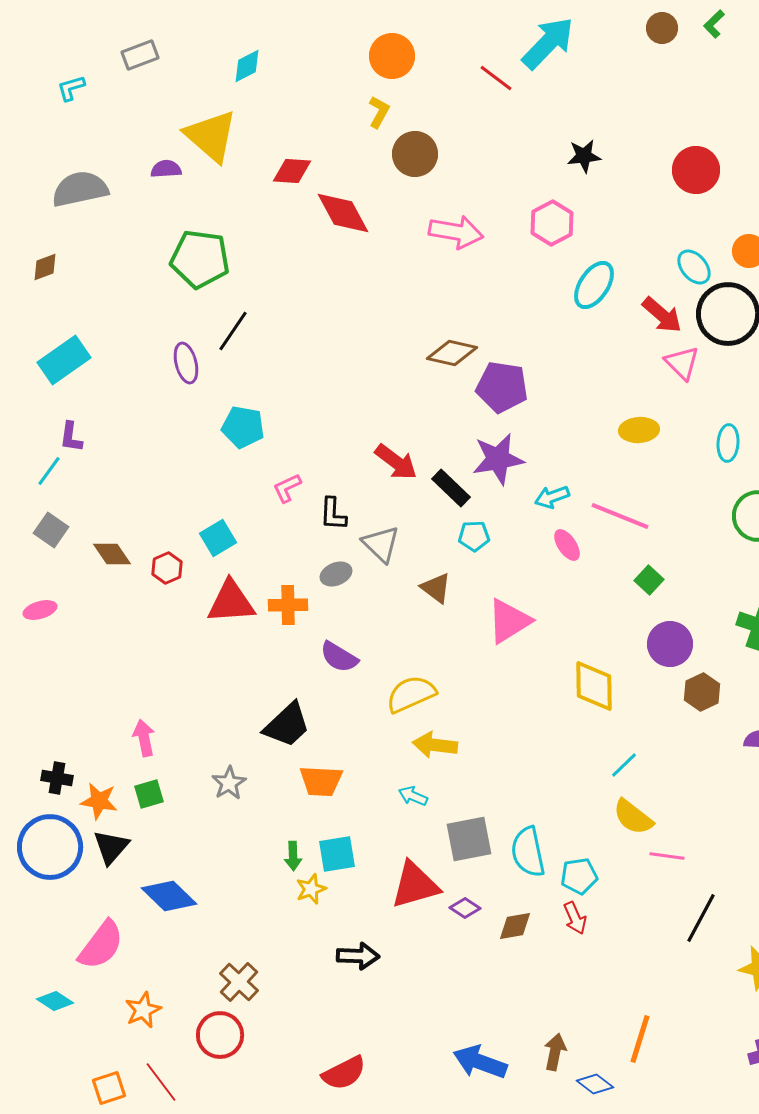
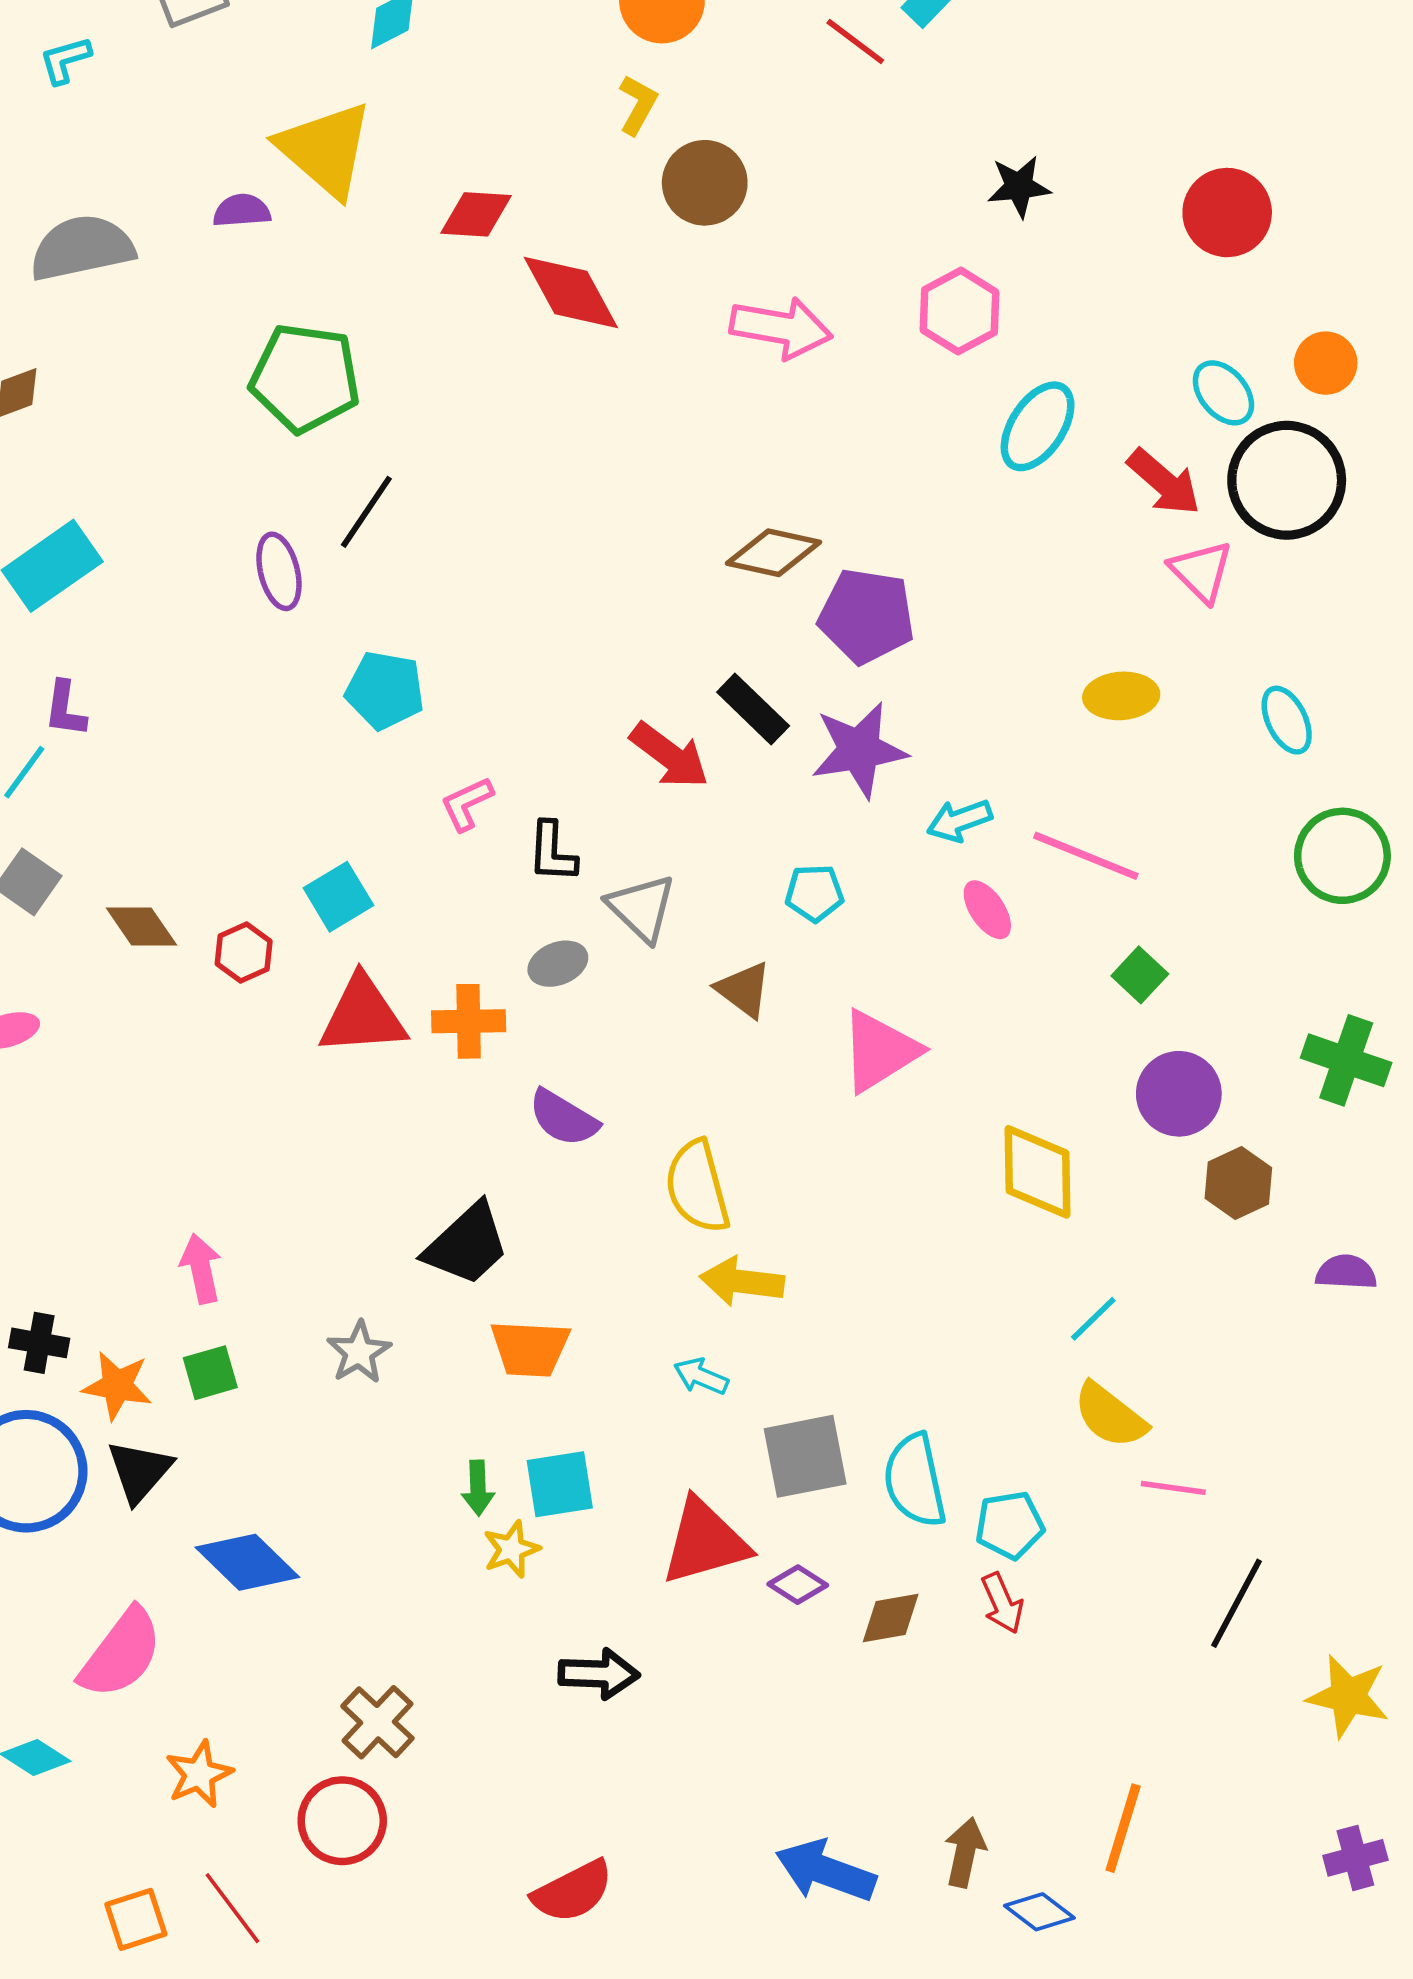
cyan ellipse: (728, 443) -> (1287, 720), turned -30
black rectangle: (451, 488) -> (753, 709), moved
yellow semicircle: (411, 694) -> (697, 1187), turned -81

